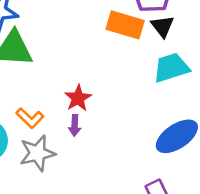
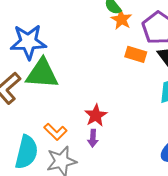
orange rectangle: (125, 25) -> (136, 54), size x0.7

